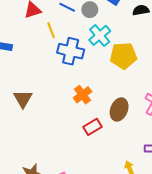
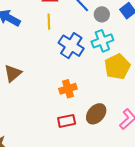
yellow line: (51, 30) -> (49, 22), moved
yellow pentagon: (123, 56) -> (117, 67), turned 30

